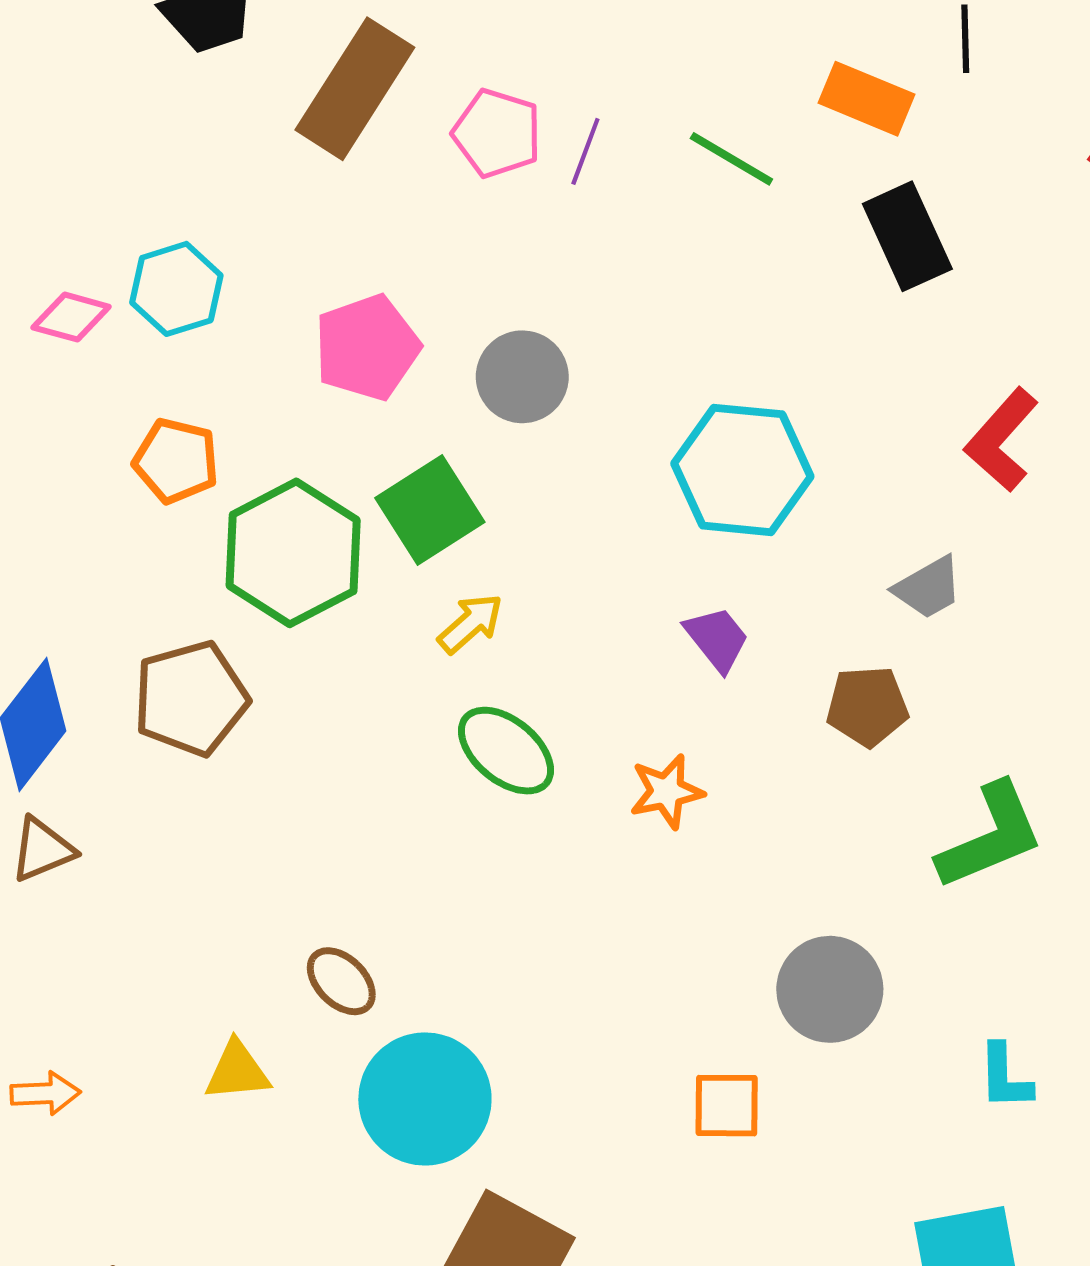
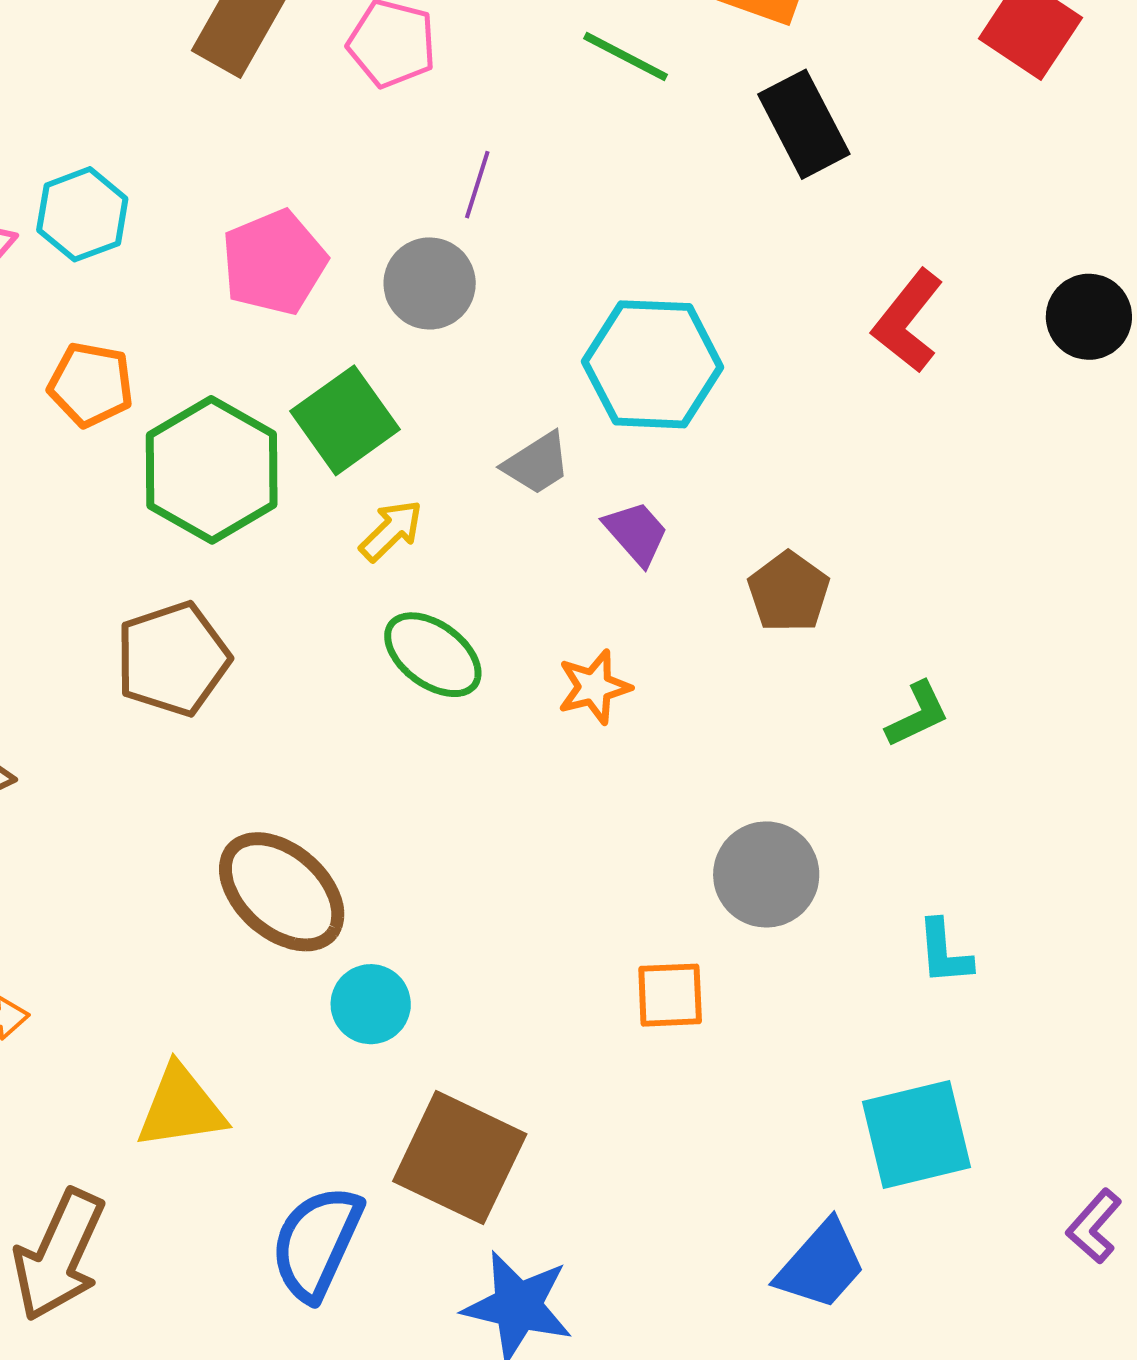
purple line: (585, 151) -> (477, 185), moved
gray trapezoid: (928, 588) -> (537, 463), moved
brown pentagon: (191, 698) -> (173, 659), moved
brown pentagon: (867, 706) -> (789, 592), turned -30
green L-shape: (990, 836) -> (917, 714), size x0.6
brown ellipse: (341, 981) -> (282, 892), size x1.8
yellow triangle: (237, 1071) -> (181, 1107), moved, size x1.4
cyan circle: (425, 1099) -> (371, 1004), size x0.6

